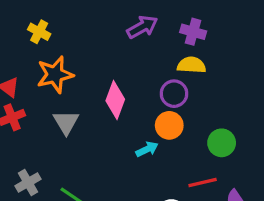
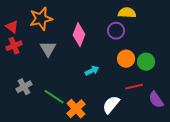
orange circle: (169, 125) -> (126, 59), moved
cyan arrow: (147, 149) -> (92, 71), moved

